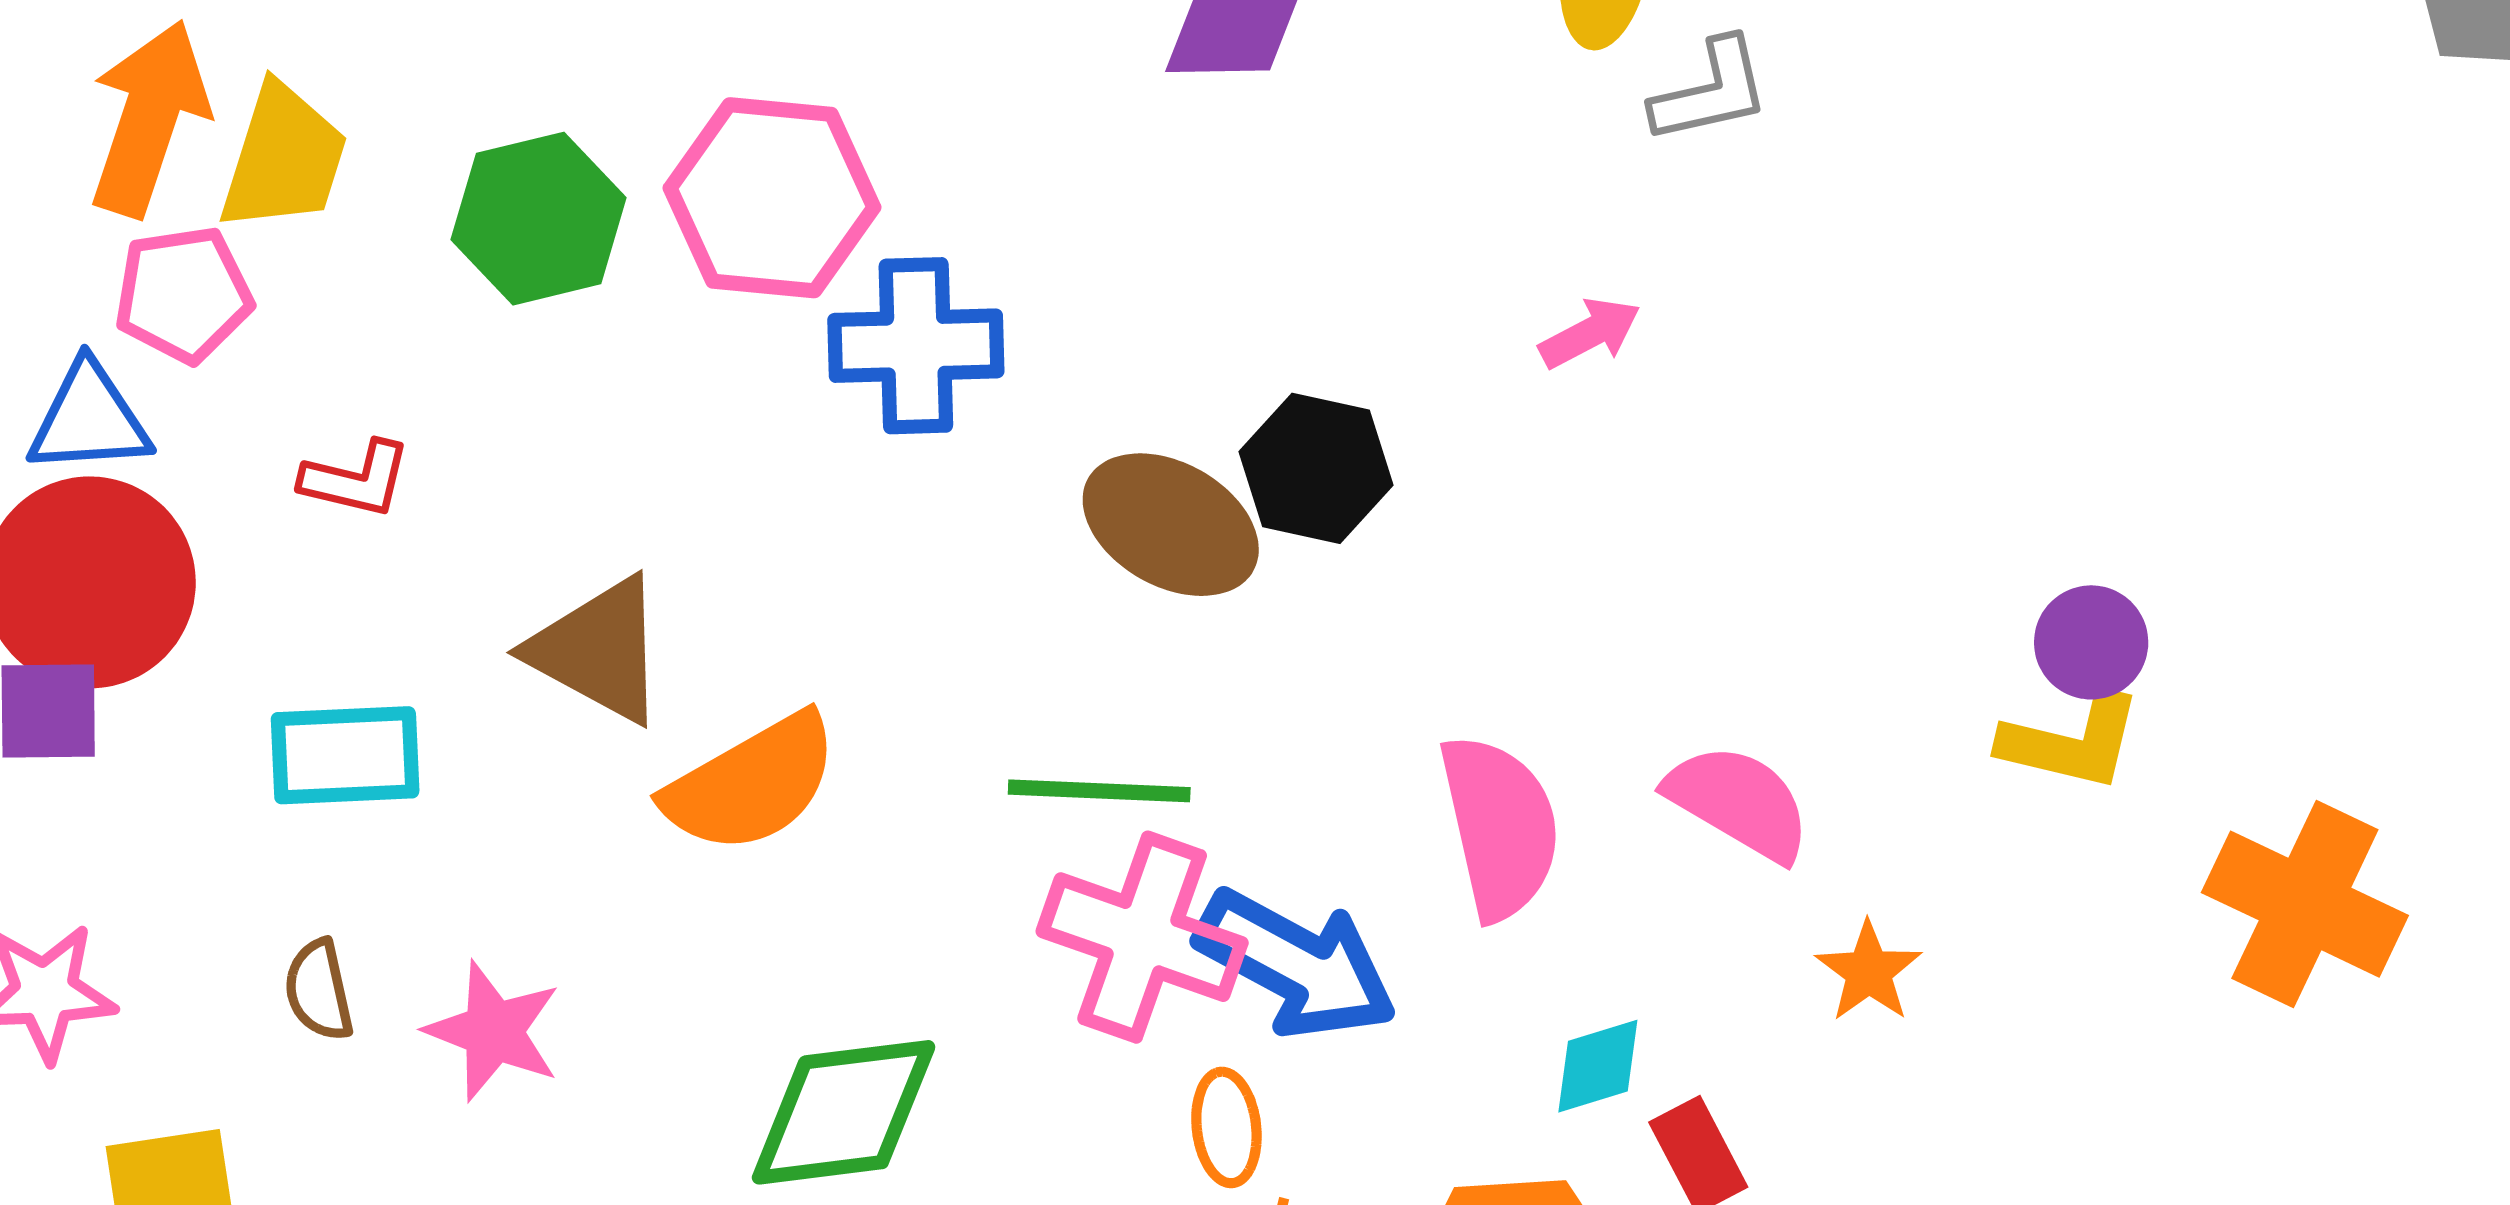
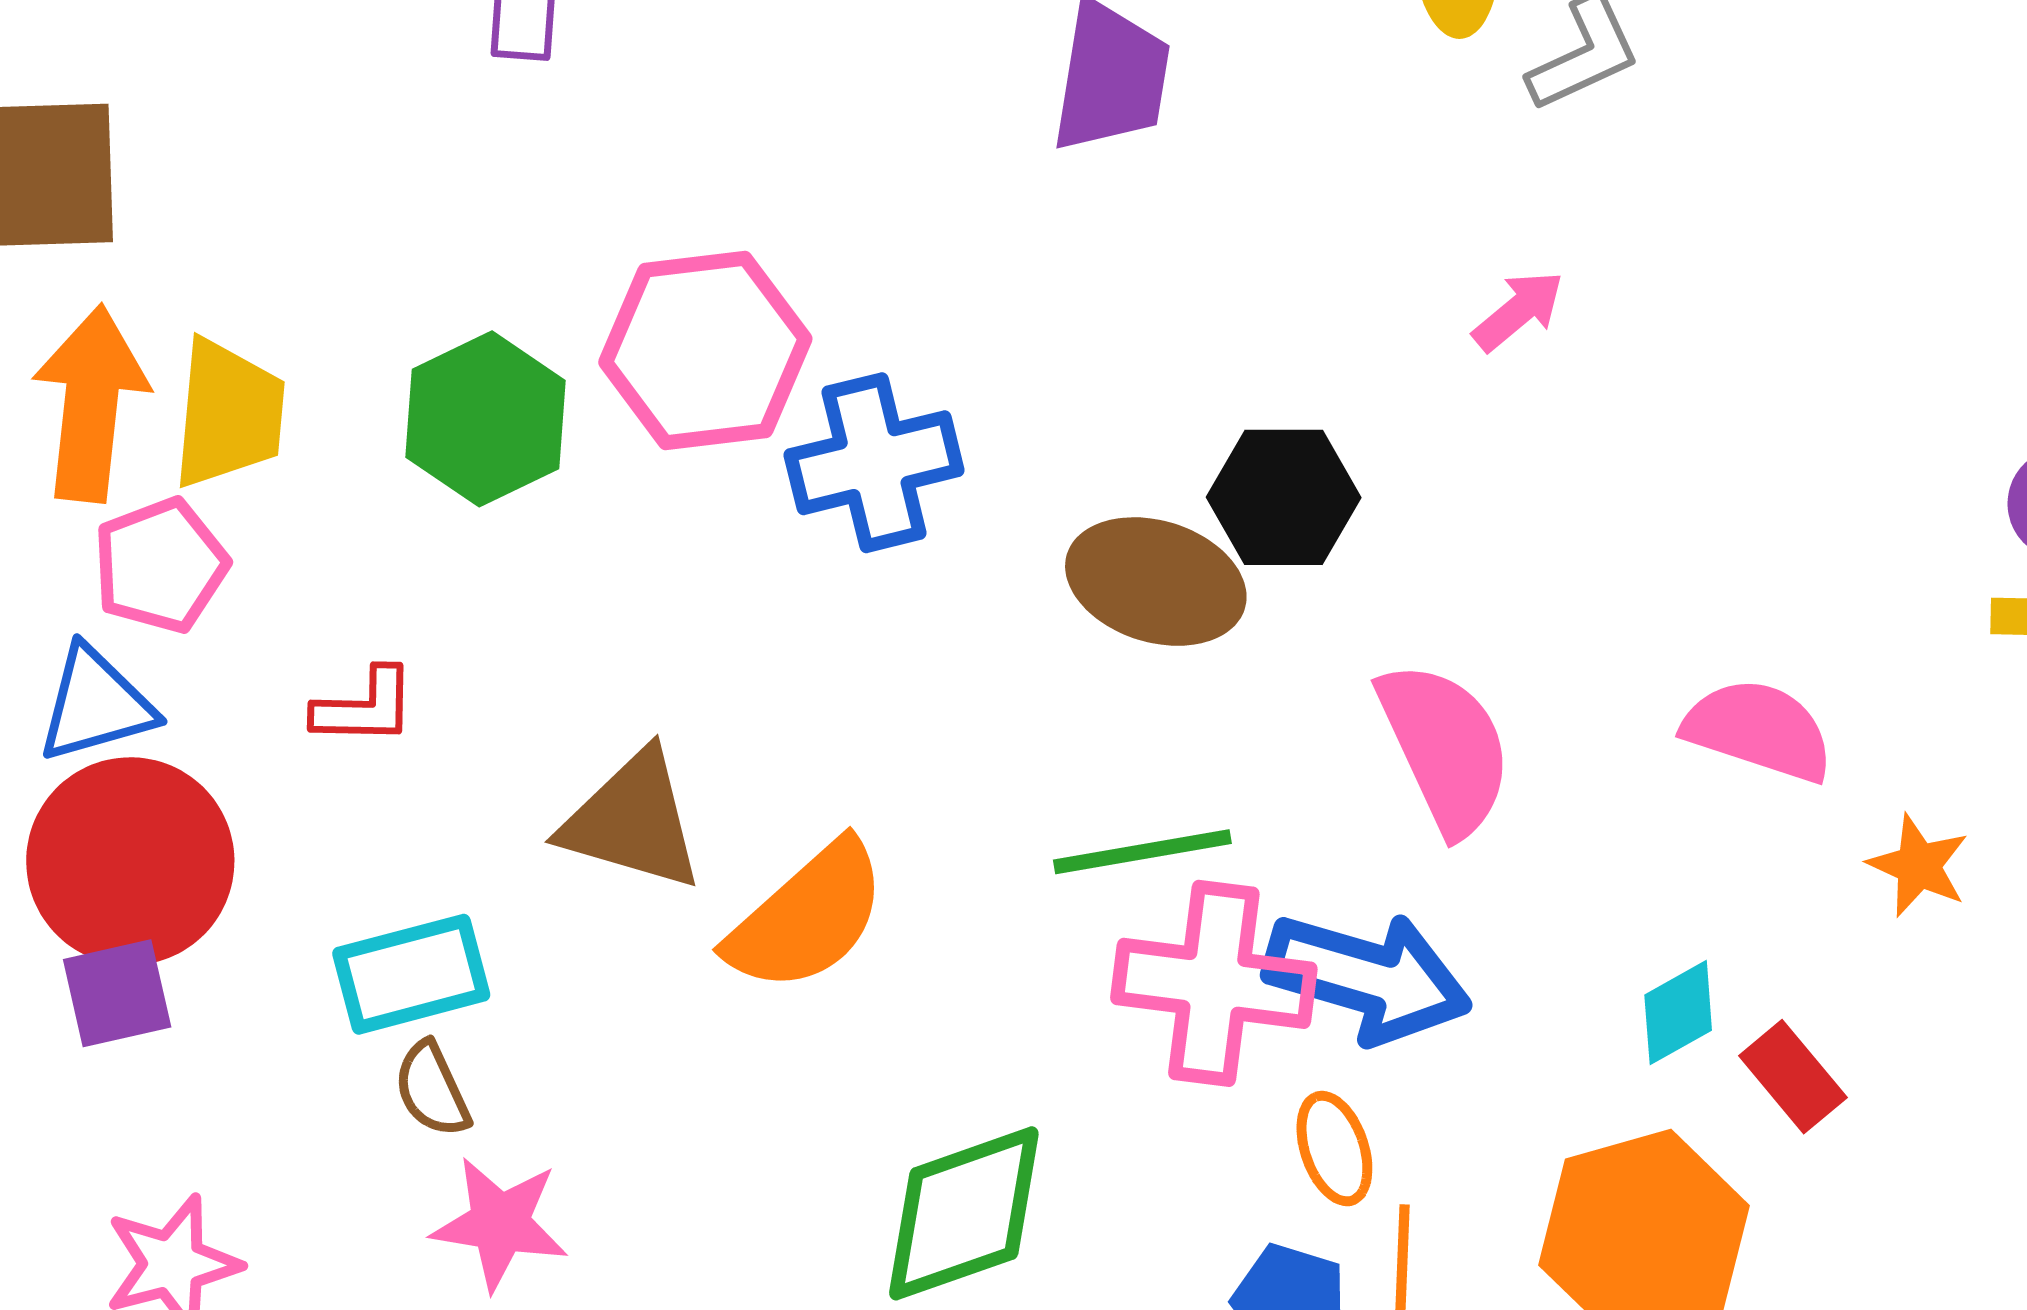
pink semicircle: (1500, 827) -> (1445, 748), moved
brown semicircle: (319, 990) -> (432, 1089), moved
pink star: (493, 1031) -> (500, 1223), moved

